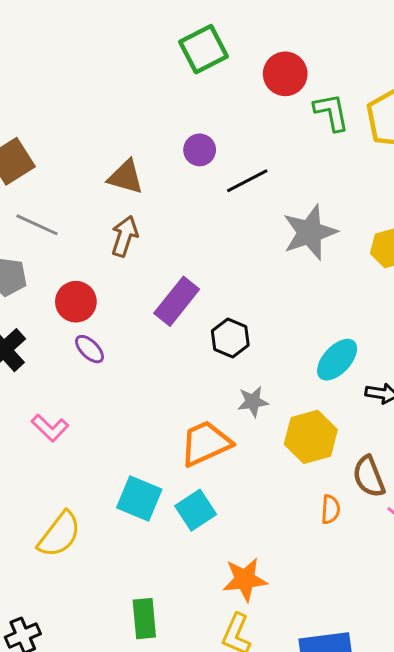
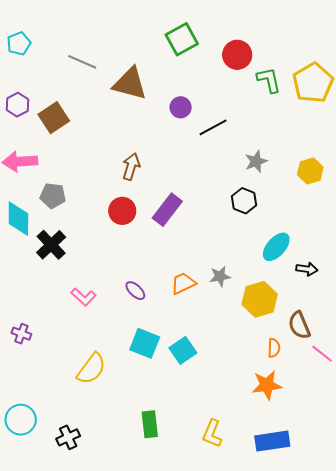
brown triangle: (126, 177) -> (130, 84), moved, size x1.4
gray line: (37, 225) -> (82, 62), moved
gray star: (310, 232) -> (256, 161), size x0.6
red circle: (76, 302) -> (122, 211), moved
black hexagon: (230, 338) -> (244, 201), moved
purple ellipse: (89, 349) -> (135, 291), moved
orange trapezoid: (206, 443) -> (183, 283), moved, size x0.7
orange star: (245, 579) -> (267, 385), moved

